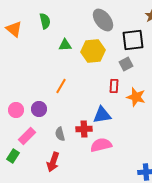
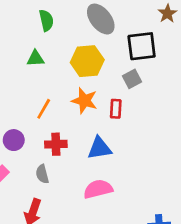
green semicircle: (45, 21) -> (46, 20), moved
green triangle: (65, 45) -> (35, 58), moved
orange star: (136, 97) -> (84, 101), moved
red cross: (84, 129) -> (56, 144), moved

